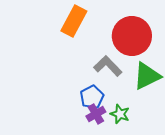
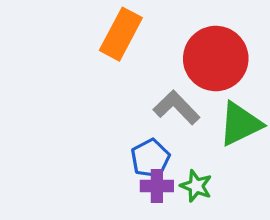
purple cross: (96, 114) -> (157, 186), turned 30

